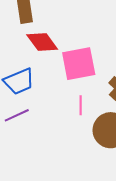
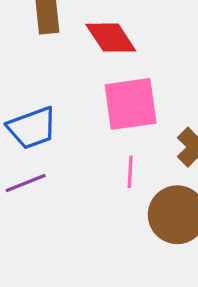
red diamond: (42, 42) -> (111, 38), moved

